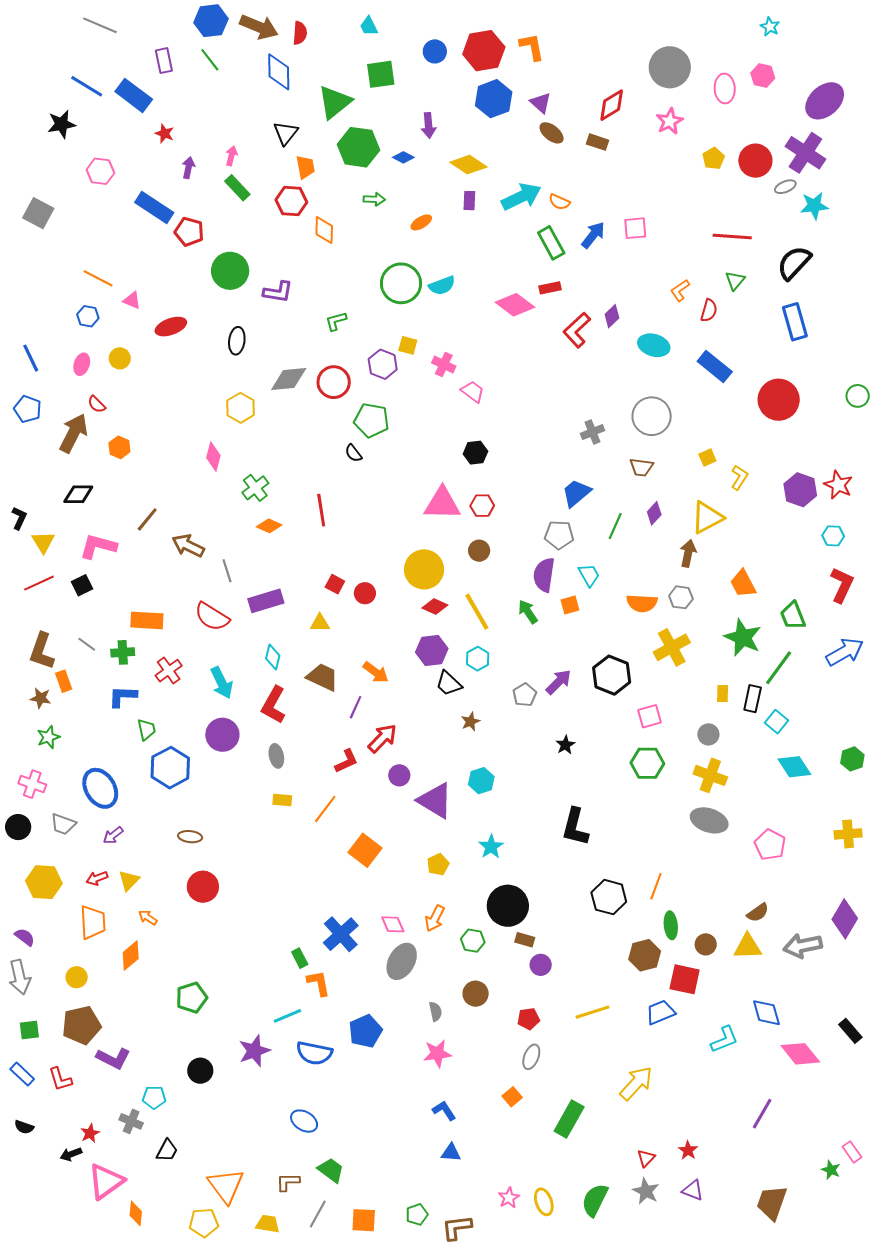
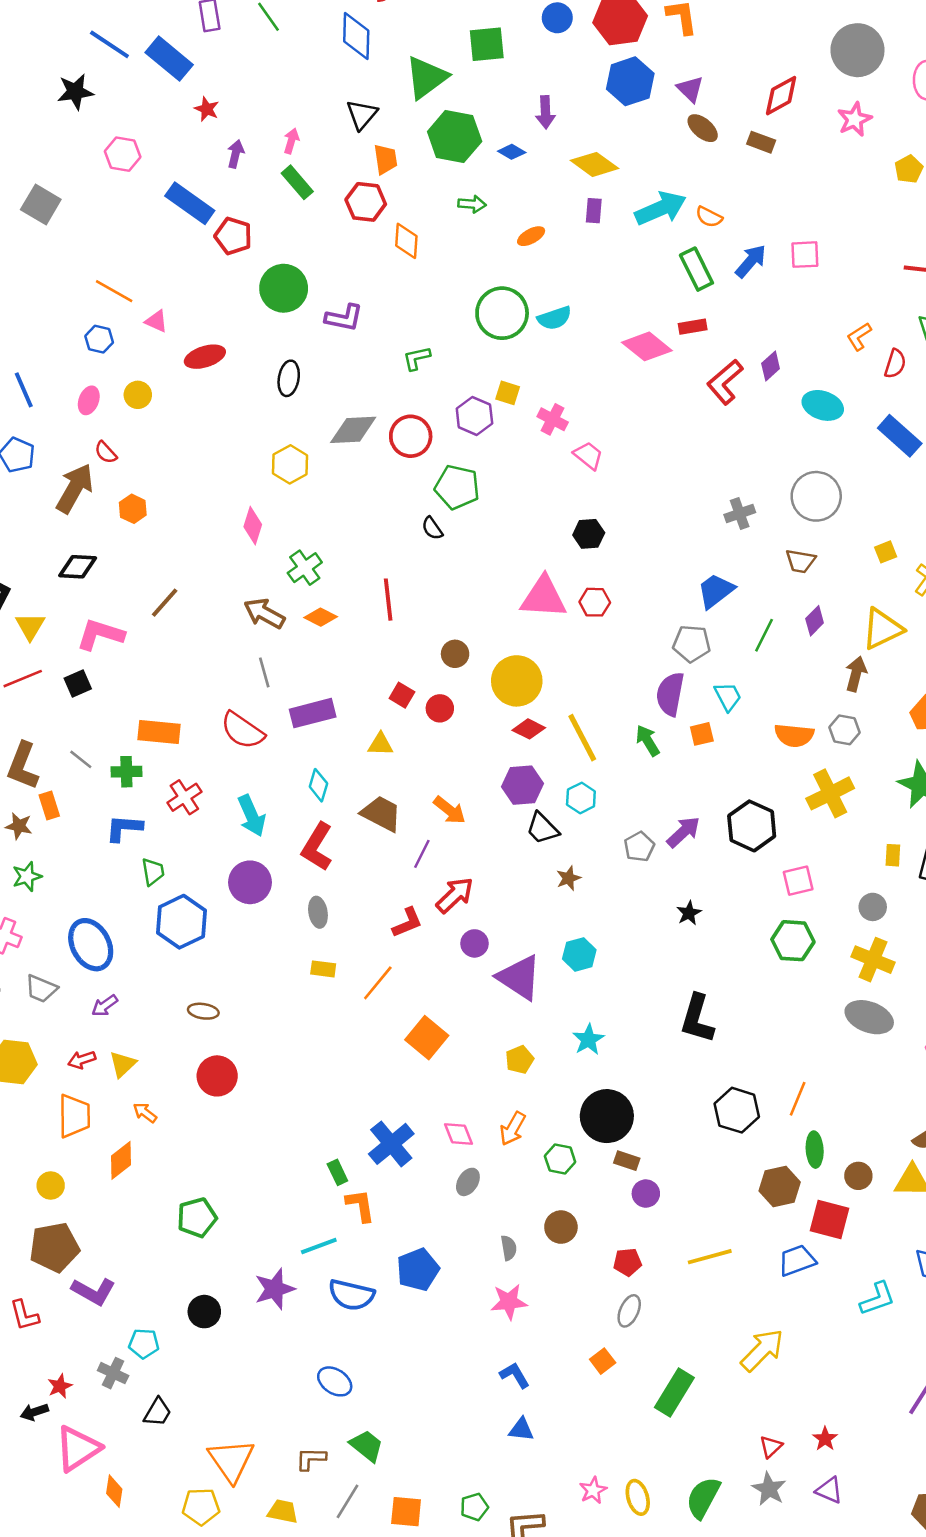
brown arrow: (188, 546) -> (264, 613), moved
brown circle: (479, 551) -> (455, 654), moved
gray ellipse: (402, 961) -> (468, 1182), size x0.6

